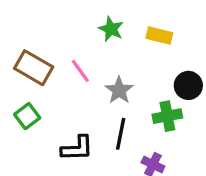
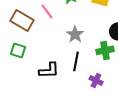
pink line: (80, 71) -> (47, 11), moved
green square: (27, 116) -> (18, 50), turned -35

